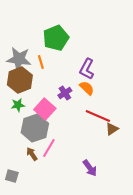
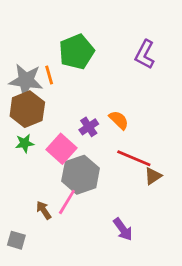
orange line: (41, 62) -> (49, 75), moved
purple L-shape: (87, 69) -> (145, 54), moved
gray hexagon: (35, 128) -> (81, 175), moved

